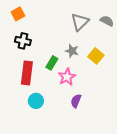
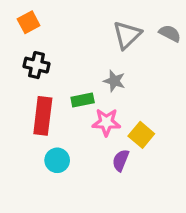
yellow square: (96, 56) -> (141, 135), moved
green rectangle: (52, 63) -> (83, 100), turned 48
pink star: (67, 77) -> (106, 122), turned 30

